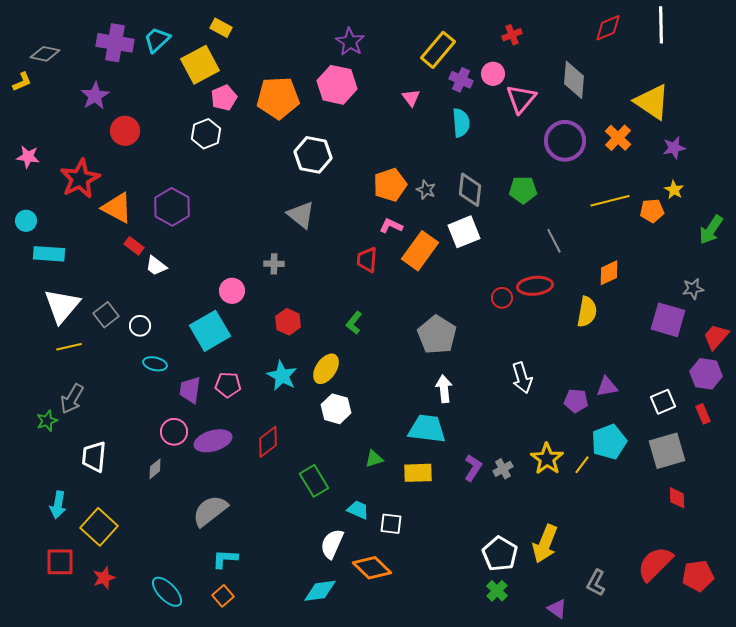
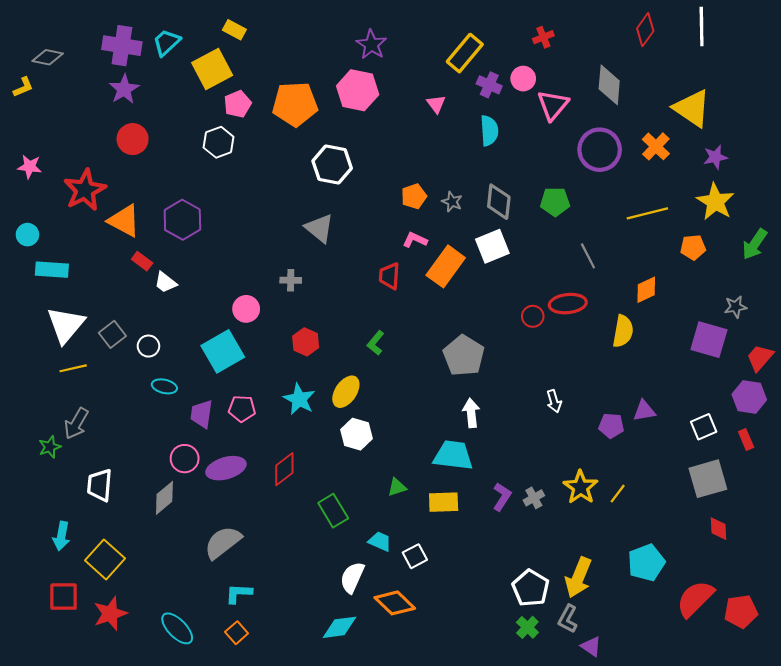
red diamond: (608, 28) -> (645, 30), turned -32
purple star: (95, 96) -> (124, 89), moved
orange pentagon: (390, 185) -> (414, 196), size x0.7
yellow star: (674, 190) -> (715, 202), size x1.8
orange pentagon: (652, 211) -> (693, 247), moved
white arrow: (522, 378) -> (554, 401), size x0.7
cyan pentagon: (609, 442) -> (646, 563), moved
gray diamond: (155, 469) -> (164, 498), size x1.5
white square: (391, 524) -> (415, 556), turned -35
red star: (104, 578) -> (110, 614), size x1.4
gray L-shape: (596, 583) -> (568, 619), moved

